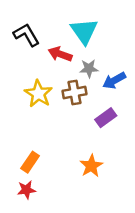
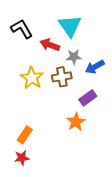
orange star: (91, 166) -> (76, 122), moved

